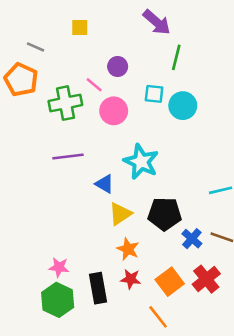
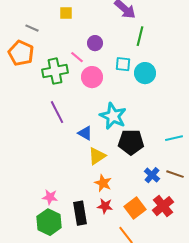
purple line: (68, 156) -> (57, 112), turned 70
black pentagon: (165, 214) -> (131, 142), moved

